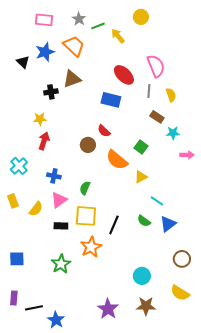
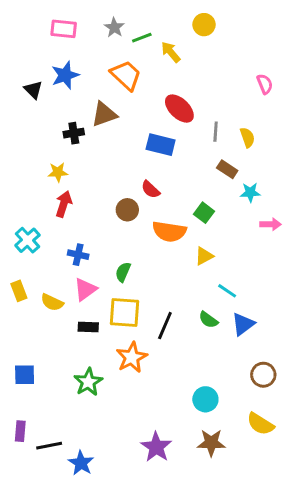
orange trapezoid: (74, 46) -> (126, 75), moved
pink semicircle: (156, 66) -> (265, 84), moved, size x0.6
orange semicircle: (117, 160) -> (169, 231), turned -30
yellow semicircle: (36, 209) -> (52, 302), turned 77

